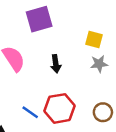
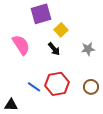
yellow square: (94, 40) -> (61, 30), moved, turned 32
black arrow: (56, 64) -> (54, 49), turned -32

